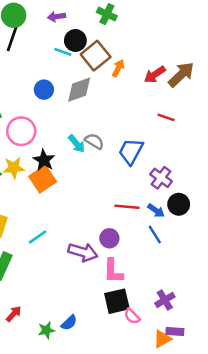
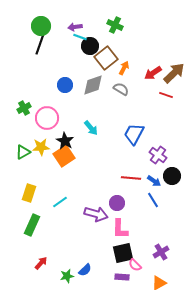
cyan line: (63, 52) -> (80, 37), moved
red line: (166, 117) -> (166, 95), moved
gray semicircle: (94, 141) -> (121, 89), moved
purple rectangle: (175, 331) -> (122, 277), moved

